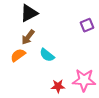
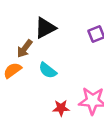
black triangle: (29, 13) -> (45, 28), moved

